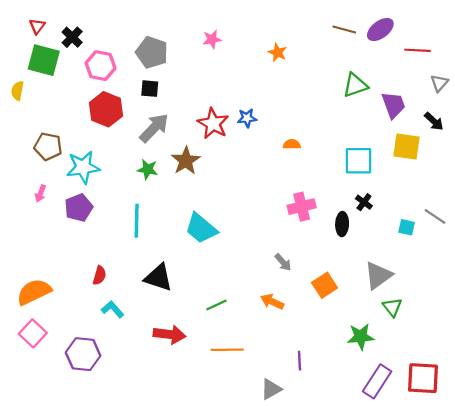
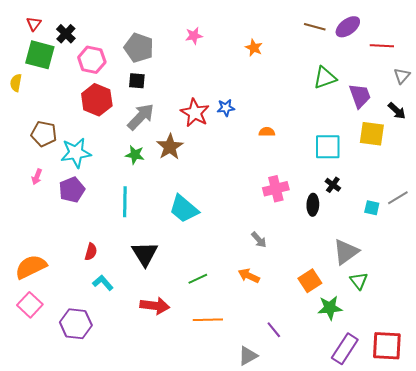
gray line: (435, 216) -> (398, 198), turned -65
black triangle: (158, 278) -> (145, 254), turned 40
orange square: (325, 285) -> (310, 281), moved
purple line: (299, 361) -> (274, 330), turned -36

